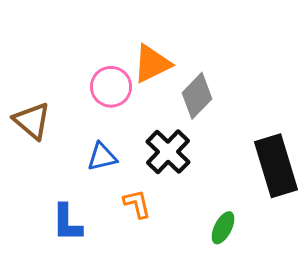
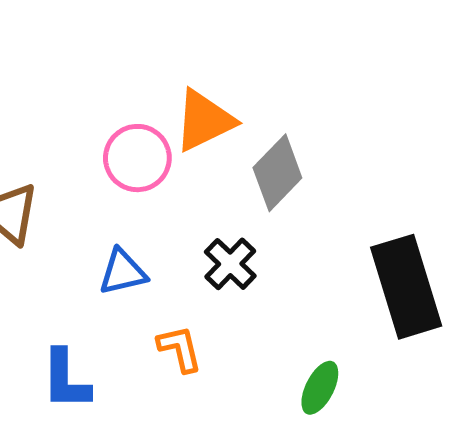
black cross: (168, 152) -> (230, 264), size x0.7

